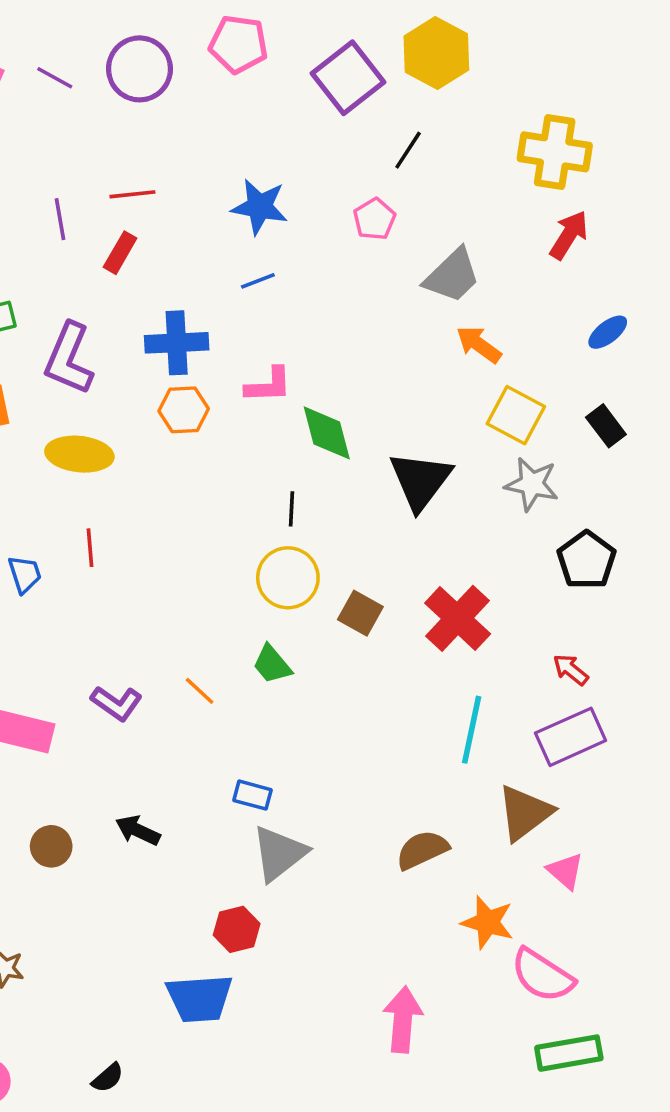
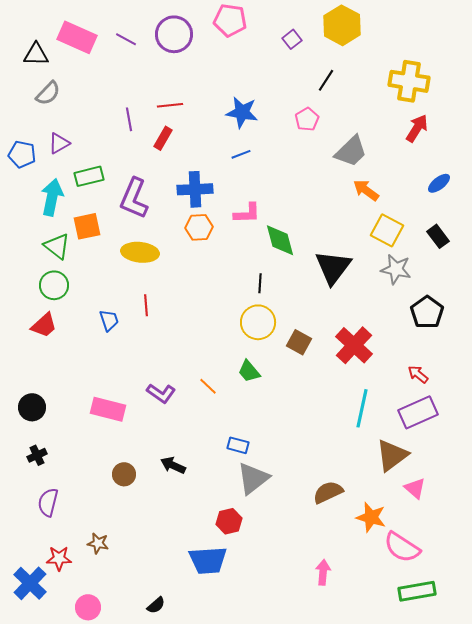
purple square: (348, 78) -> (292, 39), size x0.5
brown semicircle: (422, 850) -> (328, 492), moved
pink arrow: (403, 1019) -> (323, 572), size x0.7

